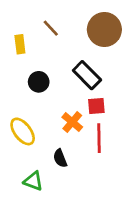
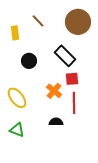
black semicircle: (60, 158) -> (56, 122), moved, turned 112
green triangle: (33, 181) -> (17, 130), moved

